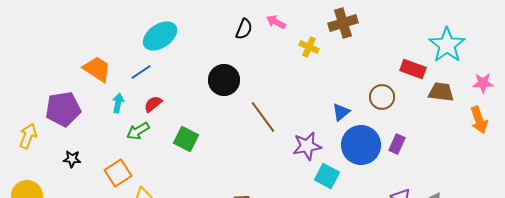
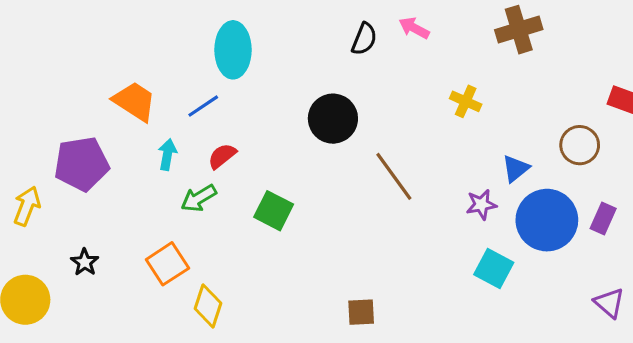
cyan ellipse: (160, 36) -> (233, 50), turned -56
yellow cross: (309, 47) -> (466, 101), moved
purple star: (307, 146) -> (481, 204), moved, size x0.7
black star: (72, 159) -> (85, 262), moved, turned 30

